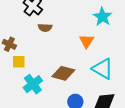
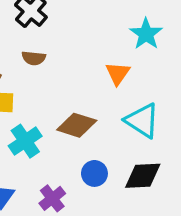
brown semicircle: (45, 28) -> (34, 58), moved

